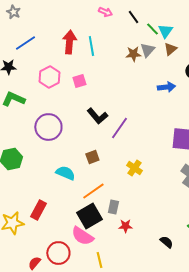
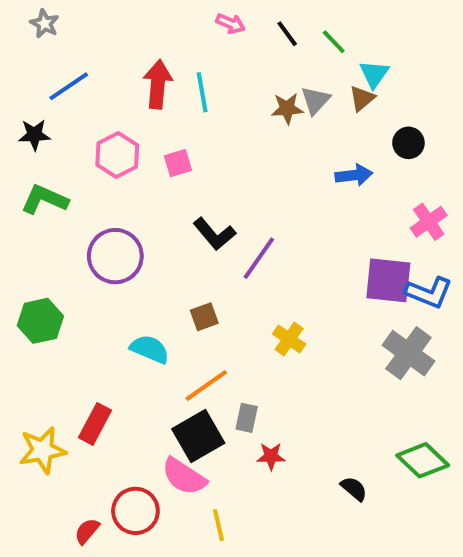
green line: (152, 29) -> (334, 42), moved
cyan triangle: (165, 31) -> (374, 74), moved

